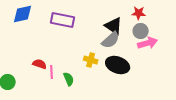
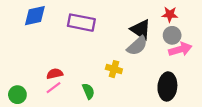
red semicircle: (40, 64) -> (55, 74), turned -32
black ellipse: (118, 65) -> (167, 86), moved, turned 75
pink line: (52, 72) -> (53, 88), moved, turned 56

